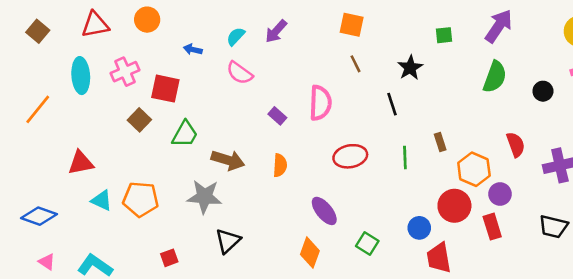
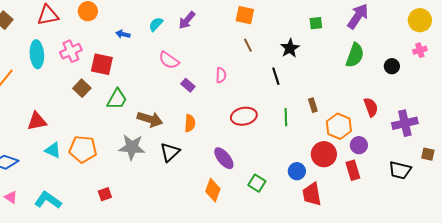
pink semicircle: (240, 73) -> (169, 60), moved
pink semicircle: (320, 103) -> (221, 75), size x0.6
black triangle: (228, 241) -> (170, 152), moved

